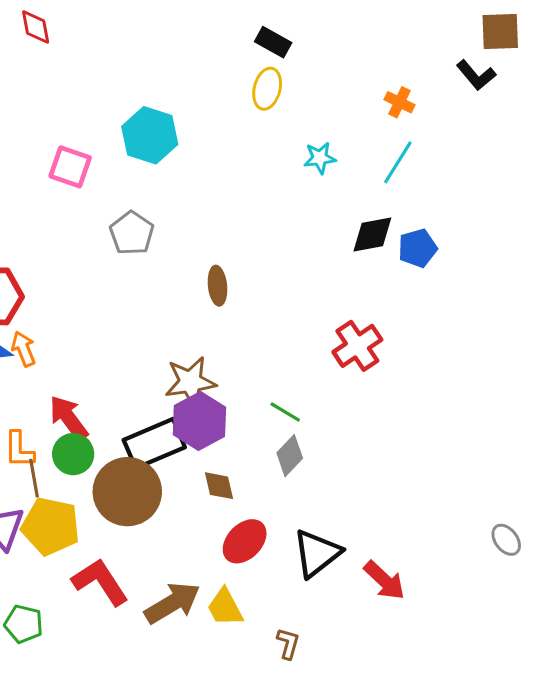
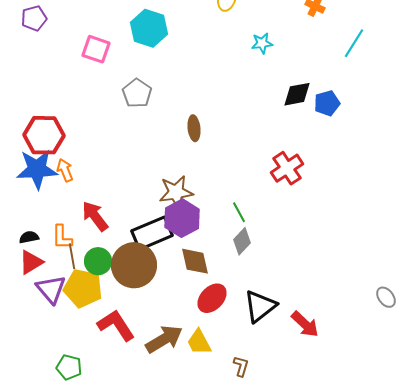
cyan line: (398, 162) -> (354, 43), moved
green line: (285, 412) -> (239, 212), turned 30
green circle: (73, 454) -> (98, 261), moved
brown diamond: (219, 486) -> (195, 261), size x1.4
green pentagon: (24, 624) -> (69, 367), moved

